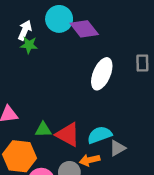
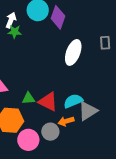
purple diamond: (84, 29) -> (58, 17), turned 60
gray triangle: (117, 148) -> (88, 111), size x1.5

